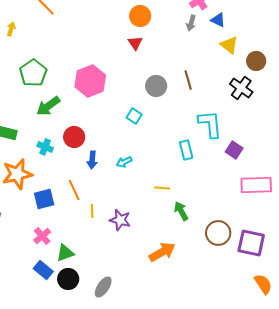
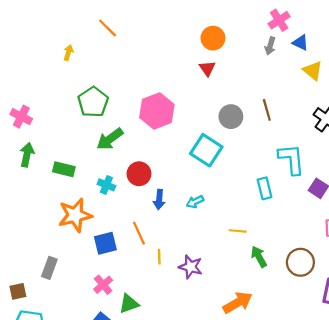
cyan square: (134, 116) -> (206, 150), size x1.8
brown circle: (218, 233) -> (300, 262), moved

